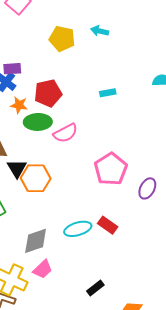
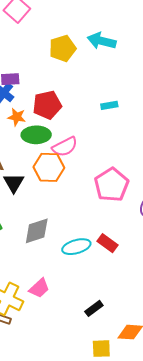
cyan arrow: (100, 31) -> (102, 41), size x1.5
yellow pentagon: (62, 39) -> (62, 48), turned -30
orange hexagon: (36, 178) -> (49, 167), moved
gray diamond: (36, 241) -> (37, 231), moved

